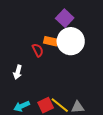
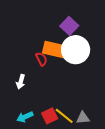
orange rectangle: (51, 41) -> (55, 50), size x1.6

